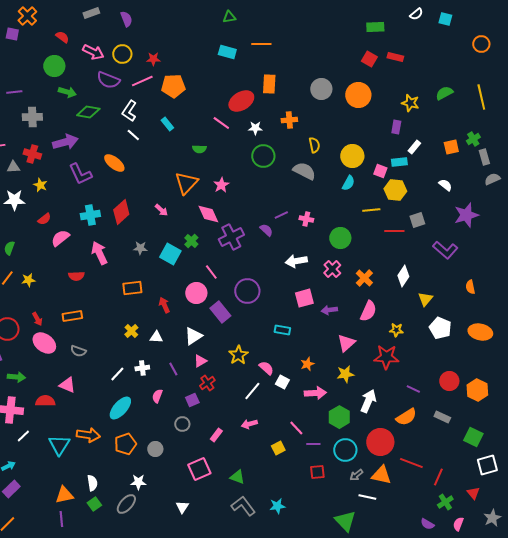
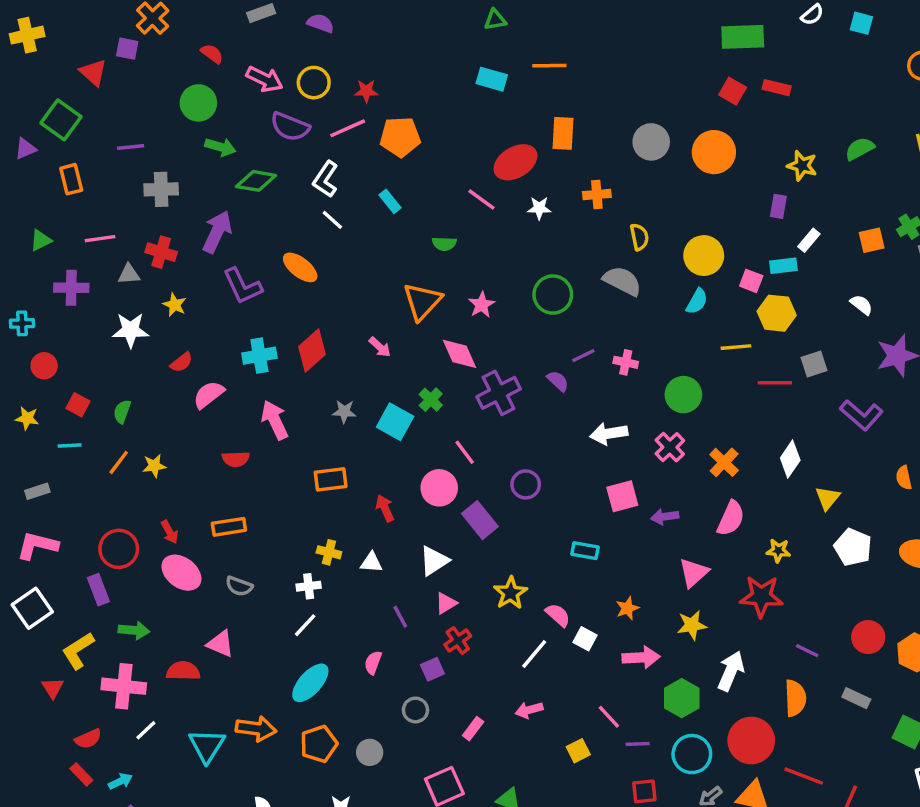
purple semicircle: (126, 19) -> (320, 23), turned -49
green rectangle: (375, 27) -> (743, 37), size x1.4
purple arrow: (65, 142) -> (217, 232), turned -50
green circle: (263, 156) -> (553, 295), moved
purple circle: (247, 291) -> (526, 484), size x0.7
yellow cross: (131, 331) -> (329, 552), turned -32
white cross: (142, 368) -> (309, 586), moved
orange semicircle: (406, 417) -> (795, 698), turned -60

